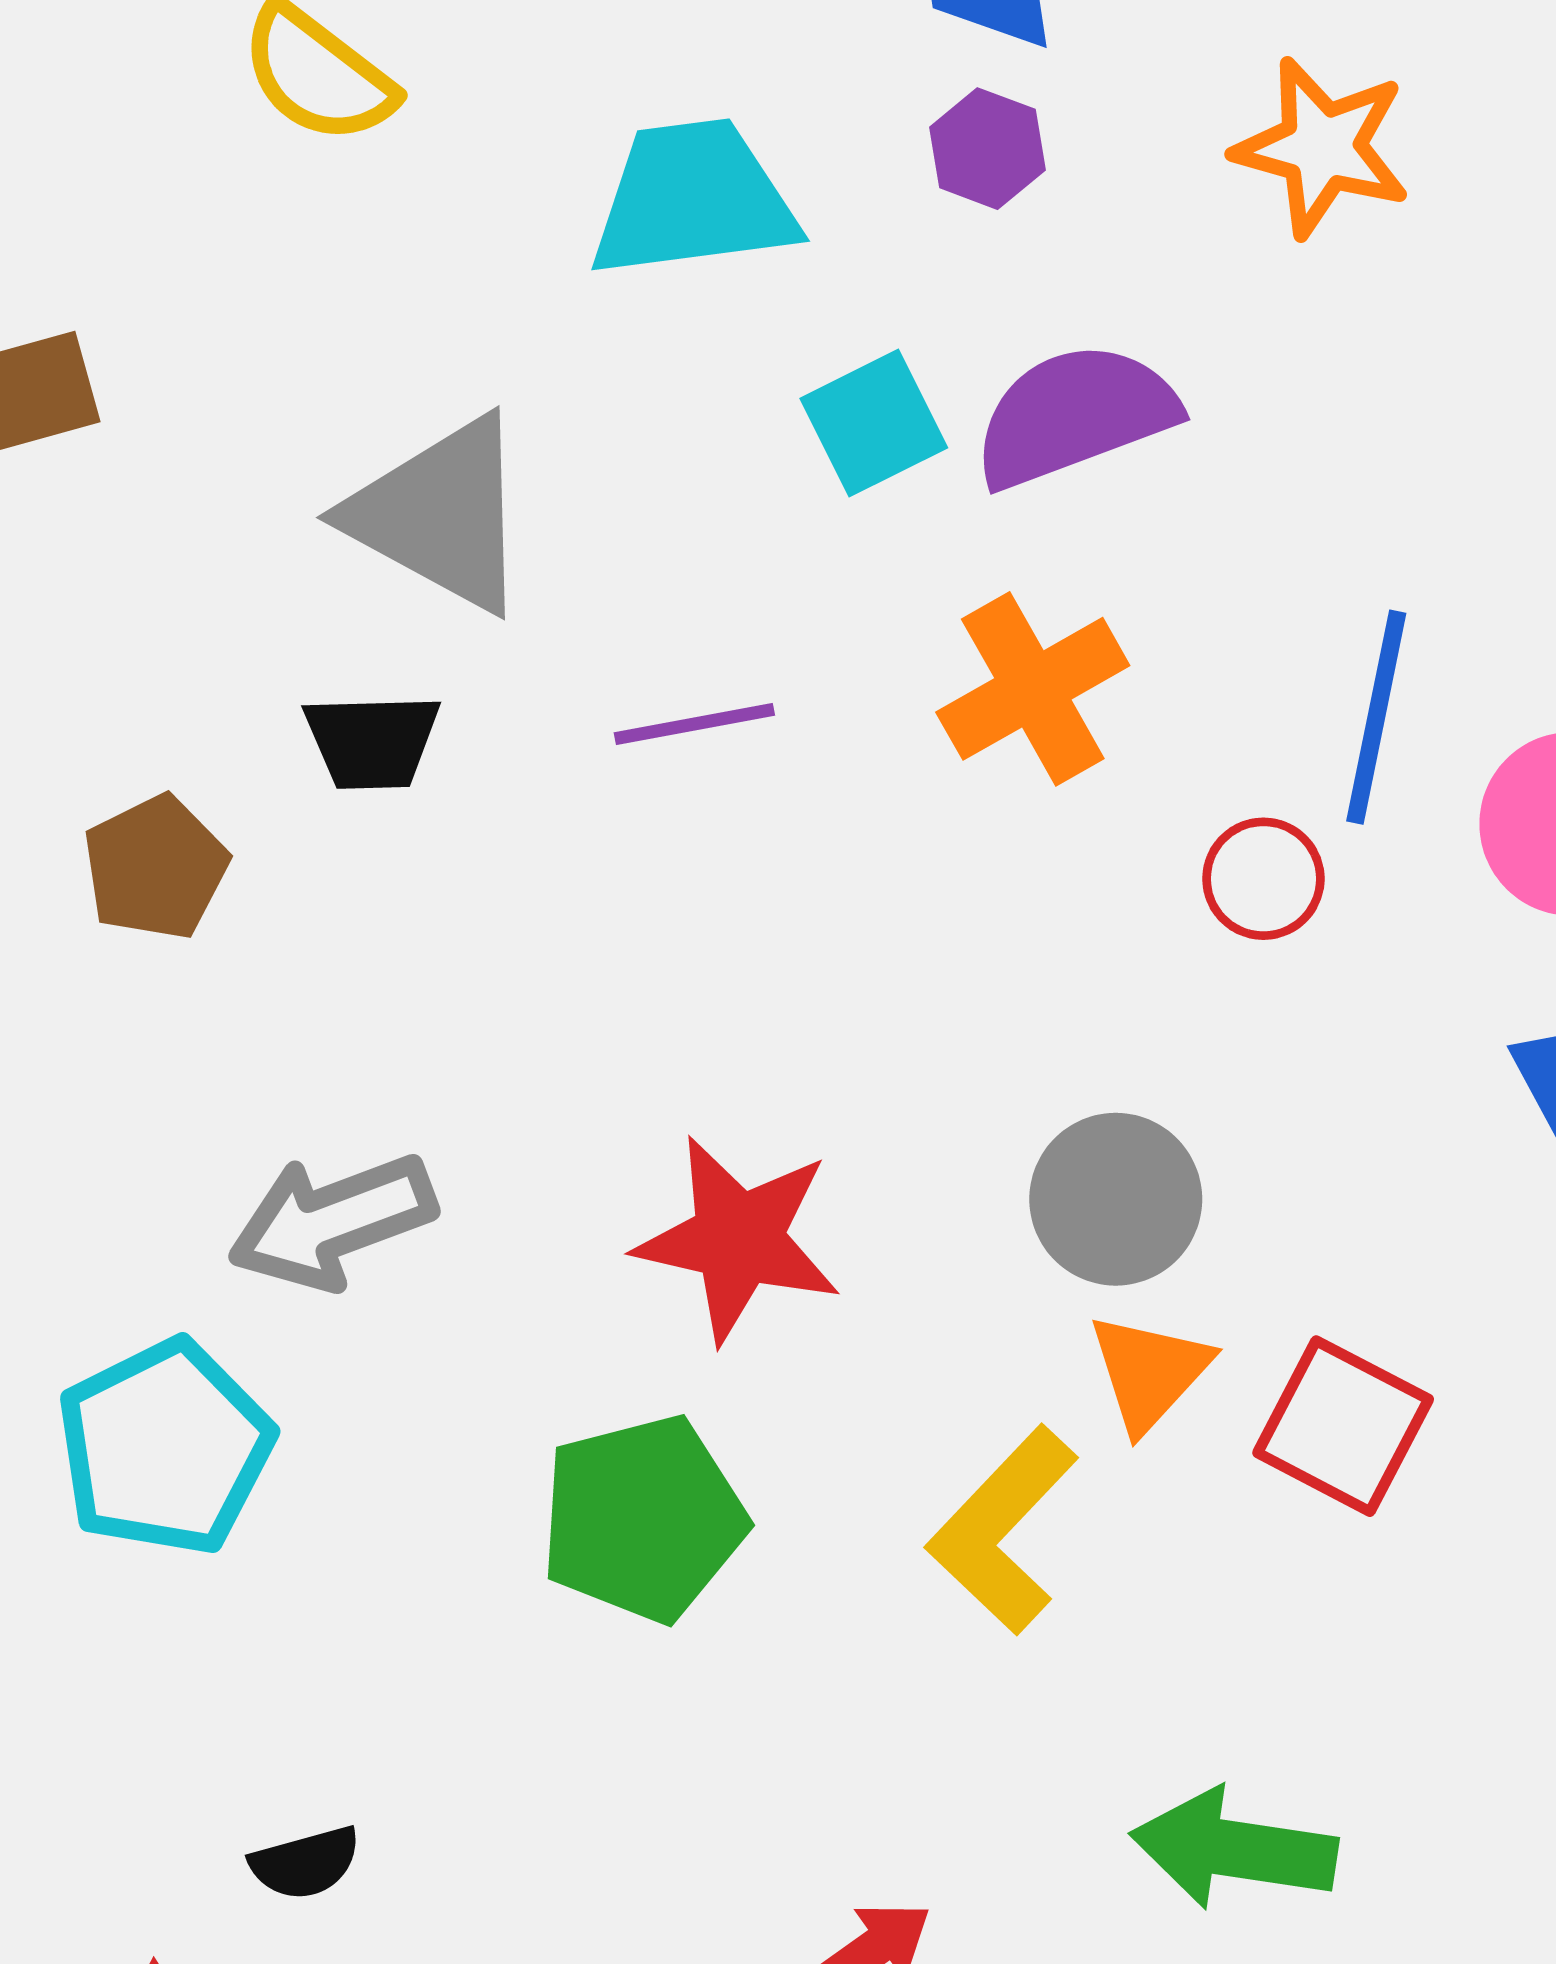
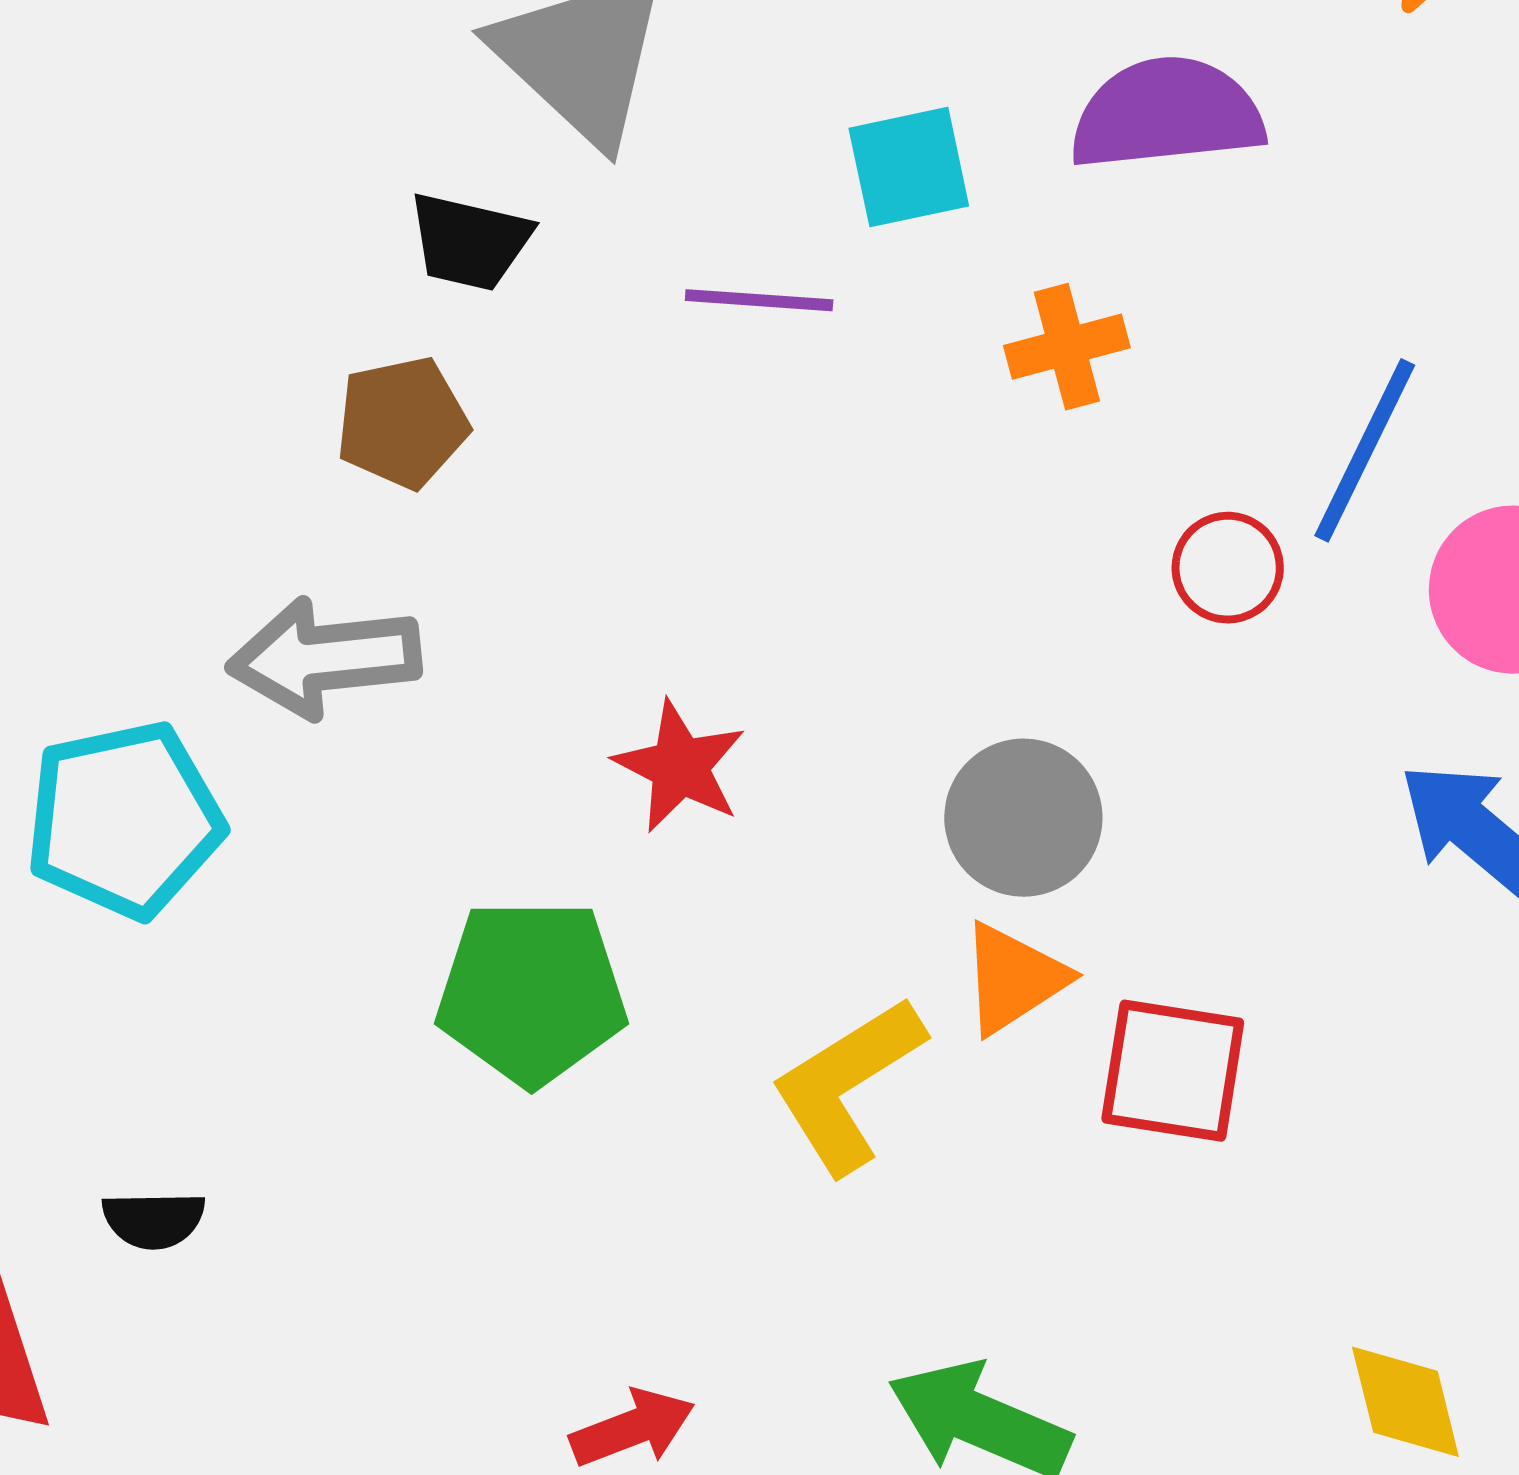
cyan square: (874, 423) -> (909, 167), moved
orange cross: (1033, 689) -> (1067, 347), size x0.7
brown pentagon: (156, 867) -> (402, 423), moved
red star: (738, 1239) -> (680, 766), size x0.7
red square: (1343, 1426) -> (1173, 1071), turned -33

